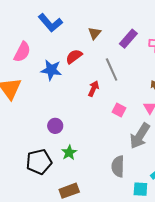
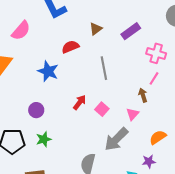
purple rectangle: (128, 39) -> (131, 31), moved
blue star: (51, 70) -> (48, 71), moved
red arrow: (93, 89) -> (80, 102), moved

